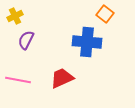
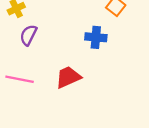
blue cross: (87, 42) -> (96, 37), size x0.7

